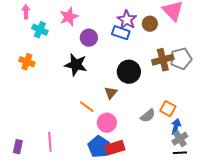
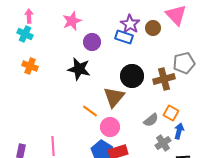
cyan cross: (40, 30) -> (25, 34), moved
brown cross: (163, 60) -> (164, 79), moved
brown triangle: (111, 93) -> (114, 97), size x1.6
gray cross: (180, 139) -> (163, 143), moved

